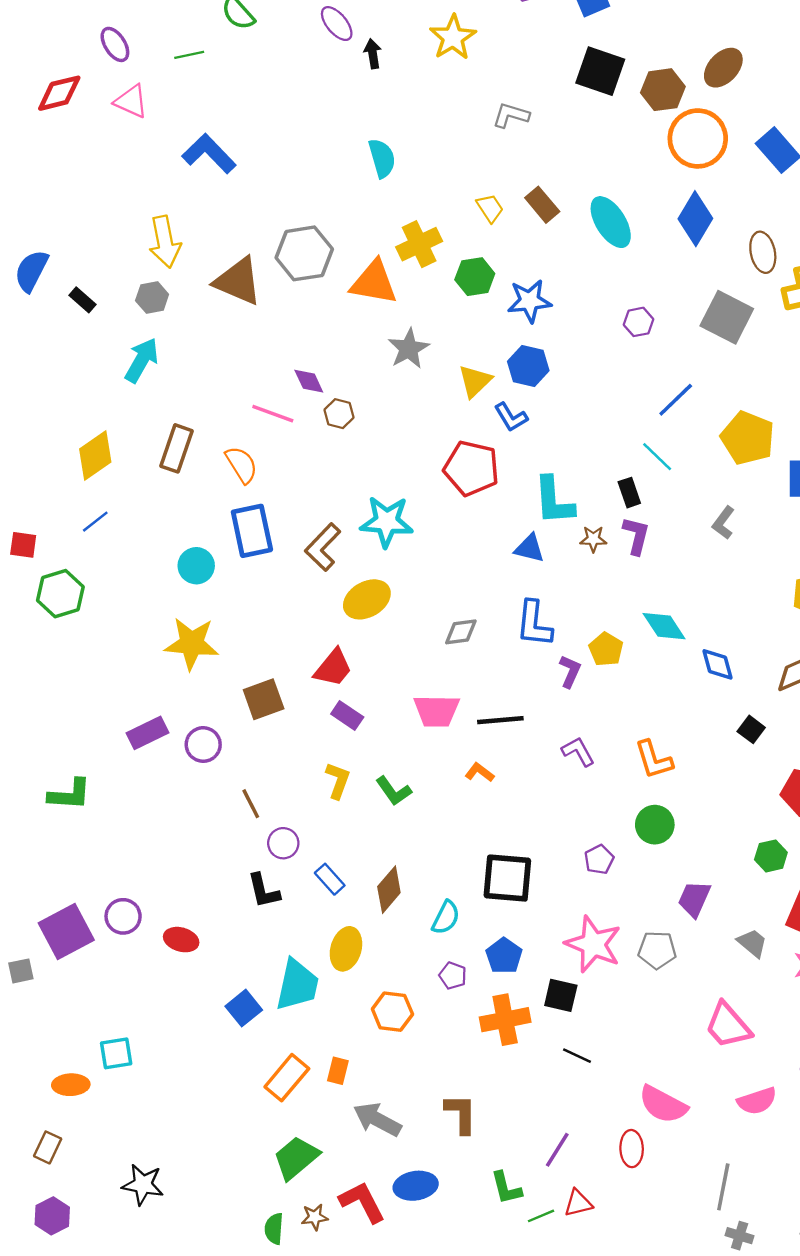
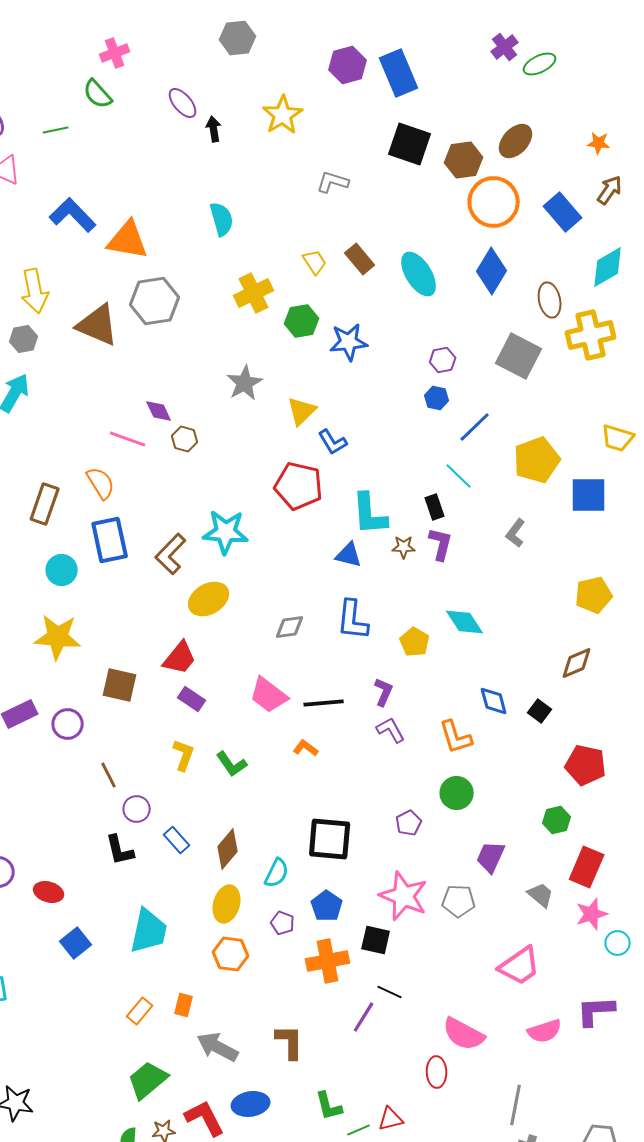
orange triangle: (374, 282) -> (128, 240), moved
blue hexagon: (528, 366) -> (437, 398), moved, size x0.7
yellow pentagon: (748, 438) -> (537, 460), turned 30
brown rectangle: (176, 448) -> (45, 504), moved
blue diamond: (717, 664) -> (494, 701), moved
purple L-shape: (570, 671) -> (384, 692), moved
brown square: (264, 699) -> (120, 685), turned 33
pink trapezoid: (437, 711) -> (269, 695), turned 36
yellow ellipse: (346, 949) -> (227, 904), moved
blue square: (244, 1008) -> (76, 943), moved
pink trapezoid: (728, 1025) -> (520, 966), turned -84
orange rectangle: (287, 1078) -> (140, 1011), size x0.7
purple line: (557, 1150) -> (364, 1017), moved

